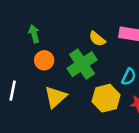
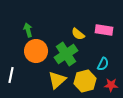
orange circle: (44, 60) -> (36, 51), size x1.5
yellow triangle: (56, 97) -> (57, 80), moved

